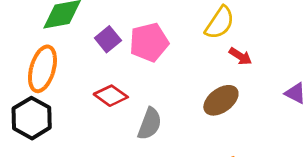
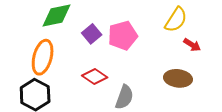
brown ellipse: (221, 100) -> (178, 78), turned 44

